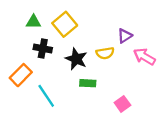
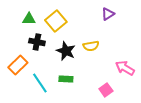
purple triangle: (125, 36) -> (108, 14), moved
pink arrow: (144, 57) -> (125, 68), moved
green rectangle: (88, 83) -> (66, 79), moved

